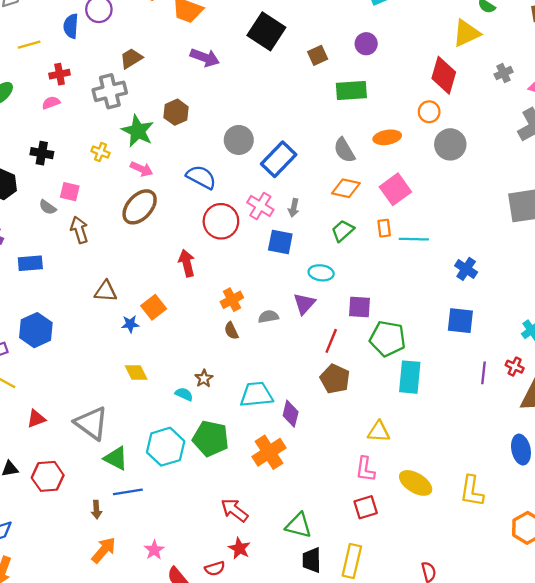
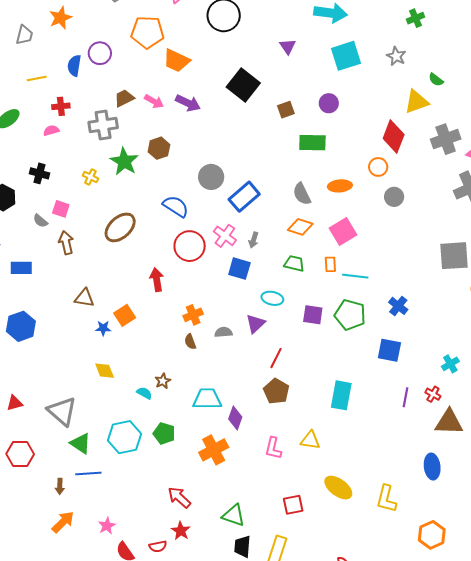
gray cross: (504, 73) -> (446, 139), size x1.8
gray circle: (450, 144) -> (394, 197), size x0.7
pink arrow: (142, 169) -> (154, 101), moved
green trapezoid: (343, 231) -> (294, 263), turned 50
purple square: (359, 307) -> (313, 315), moved
green pentagon: (388, 339) -> (350, 315), moved
green pentagon: (211, 438) -> (164, 433), size x0.7
pink L-shape: (365, 469) -> (273, 448), moved

